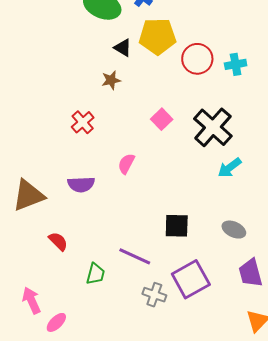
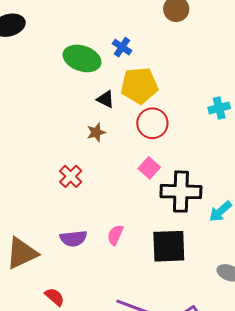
red circle: (197, 59) -> (152, 123), moved
black cross: (213, 127) -> (181, 192), moved, turned -36
pink semicircle: (126, 164) -> (115, 235), moved
black square: (177, 226) -> (169, 246), moved, size x1.4

